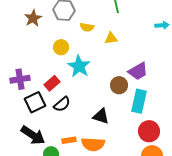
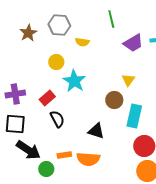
yellow triangle: (111, 38) -> (128, 80), moved, turned -48
purple trapezoid: (138, 71) -> (133, 43), moved
black square: (35, 102) -> (15, 124), moved, turned 30
black semicircle: (62, 104) -> (57, 119), turned -78

